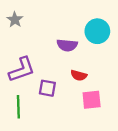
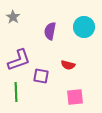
purple semicircle: (67, 45) -> (50, 31), moved, turned 96
pink square: (92, 100) -> (75, 97), moved

